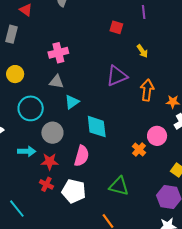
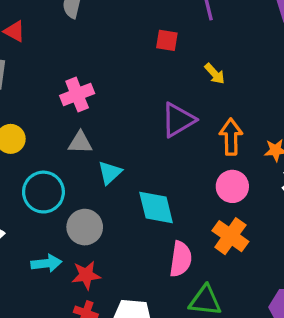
pink circle: (157, 136) -> (232, 186), moved
orange cross: (139, 150) -> (230, 236), size x1.5
pink semicircle: (82, 156) -> (181, 259), moved

